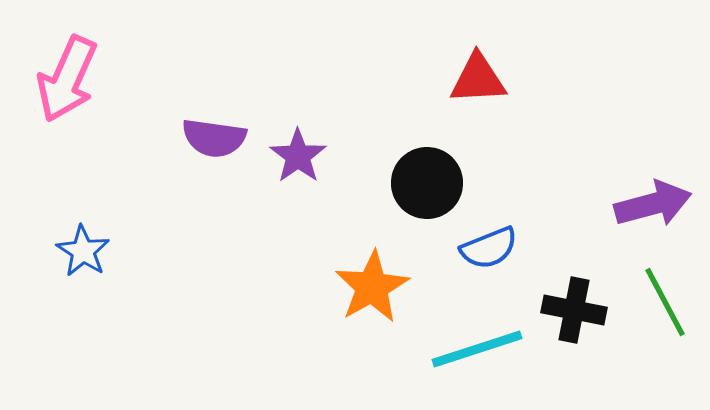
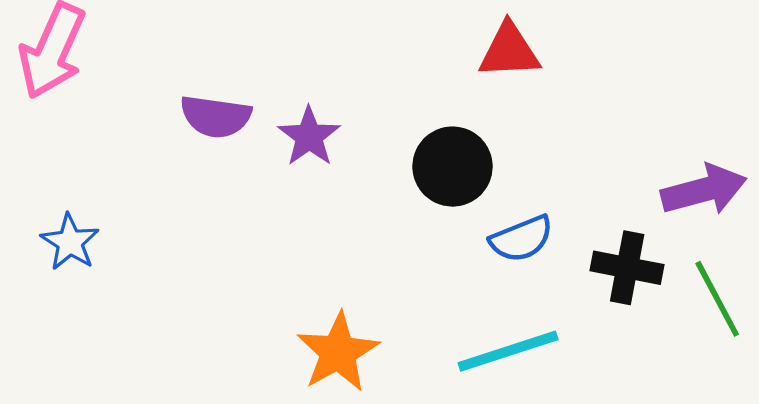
orange star: (372, 287) -> (338, 352), moved
black cross: (574, 310) -> (627, 268), moved

